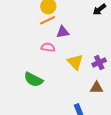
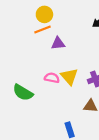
pink semicircle: (48, 47) -> (52, 78), moved

